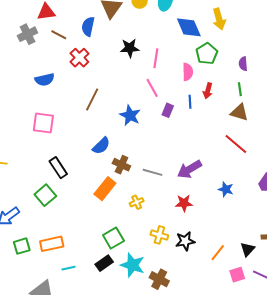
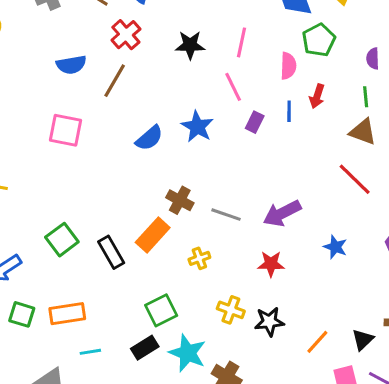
black star: (130, 48) -> (190, 45), moved
brown line: (92, 99) -> (115, 81), moved
blue semicircle: (101, 146) -> (149, 138), moved
black rectangle: (58, 168) -> (111, 252), moved
green square: (22, 246) -> (22, 314), turned 30

